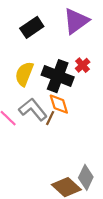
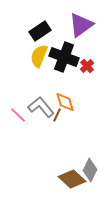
yellow semicircle: (24, 74) -> (39, 56), moved
black cross: (58, 76) -> (64, 57), moved

